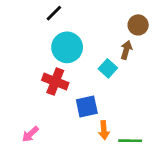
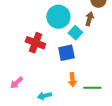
cyan circle: (67, 47) -> (58, 17), moved
blue square: (87, 107) -> (66, 53), moved

